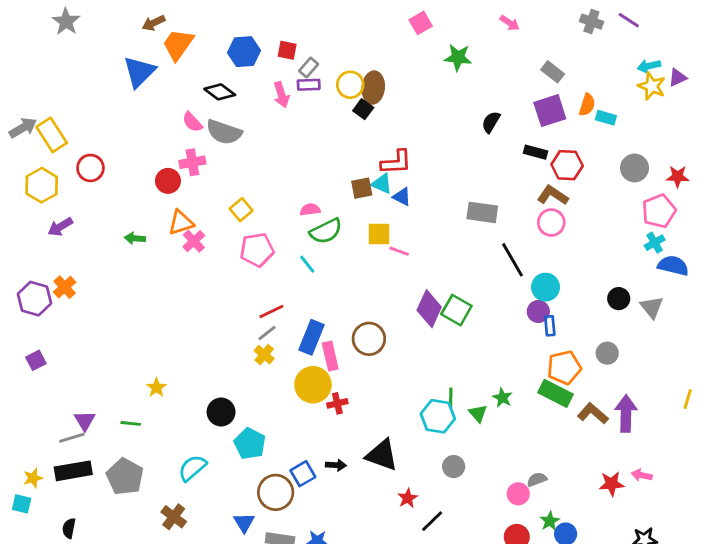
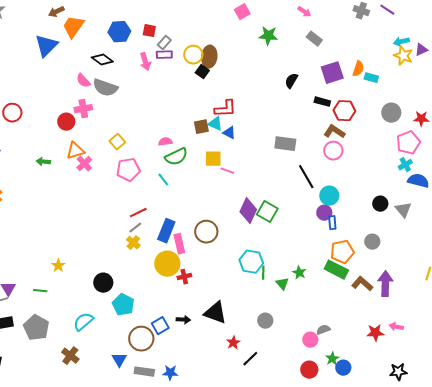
gray rectangle: (553, 72) -> (314, 39), moved
cyan hexagon: (438, 416) -> (251, 262), moved

